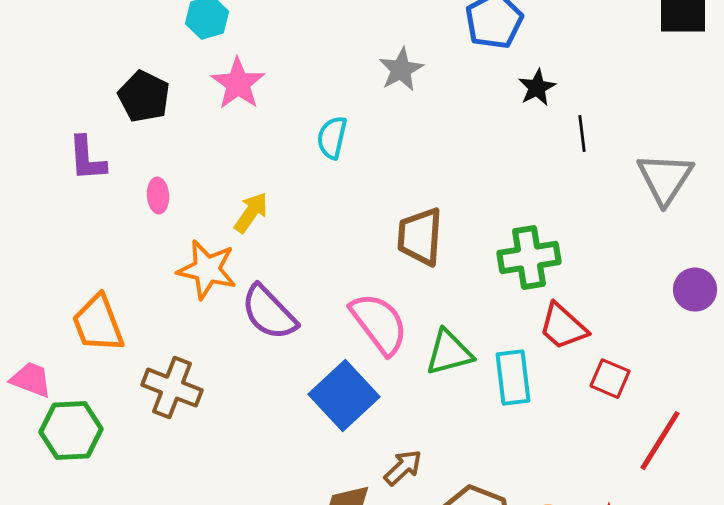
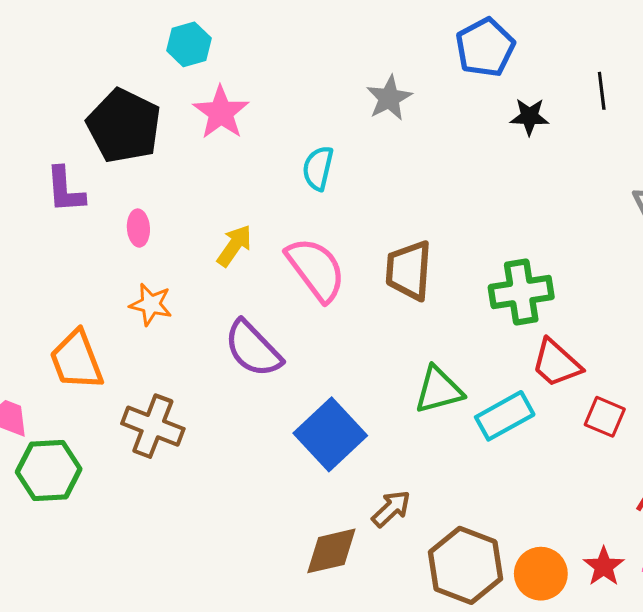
black star: (537, 88) -> (529, 117), turned 30
black pentagon: (144, 97) -> (124, 126), size x1.4
black line: (582, 134) -> (602, 91), moved
orange star: (207, 270) -> (151, 304), moved, size x0.7
pink semicircle: (379, 324) -> (316, 269), moved
cyan rectangle: (513, 378) -> (505, 416), turned 68

